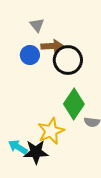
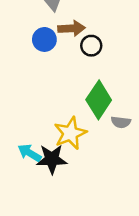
black circle: (68, 60) -> (91, 46), size x0.6

